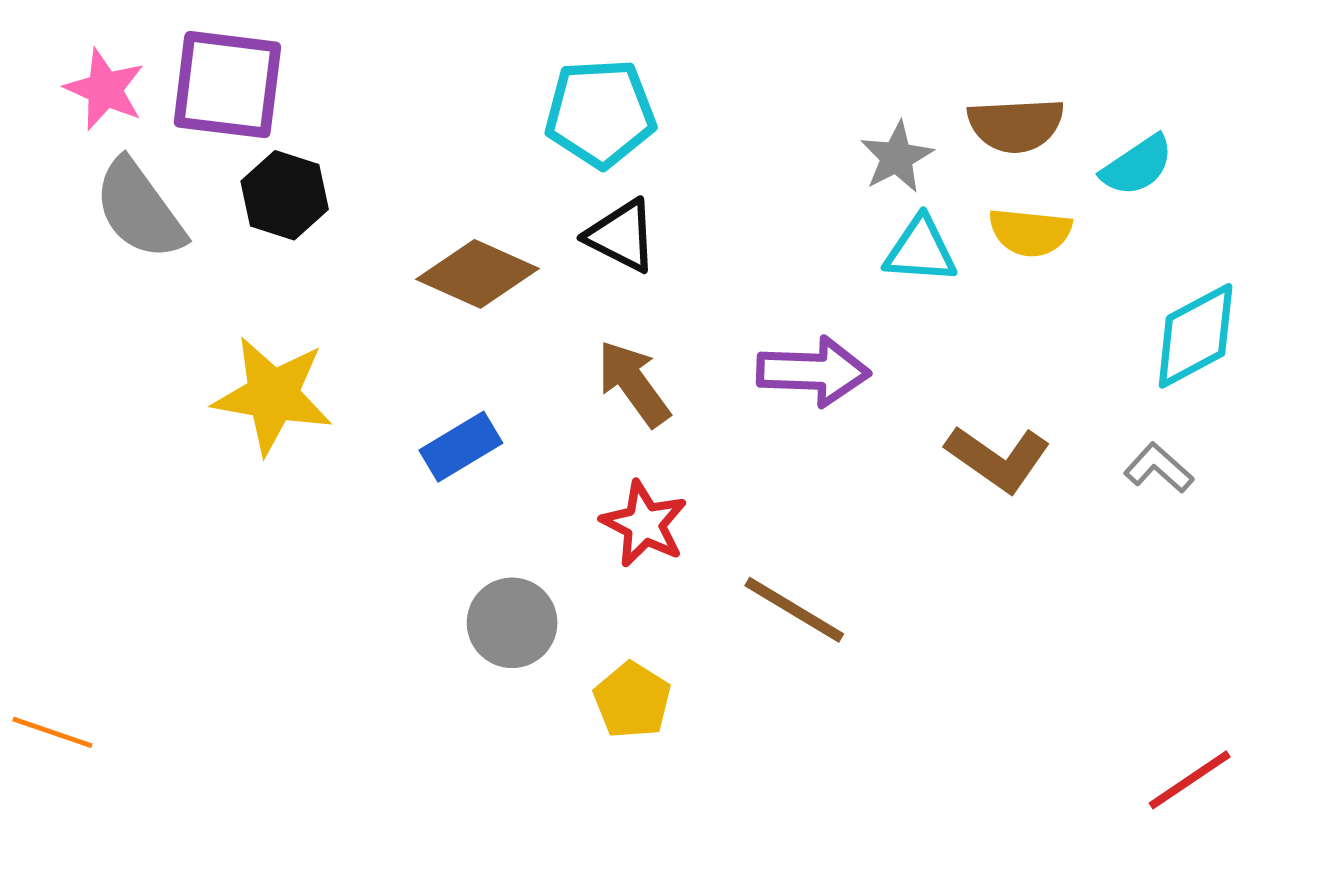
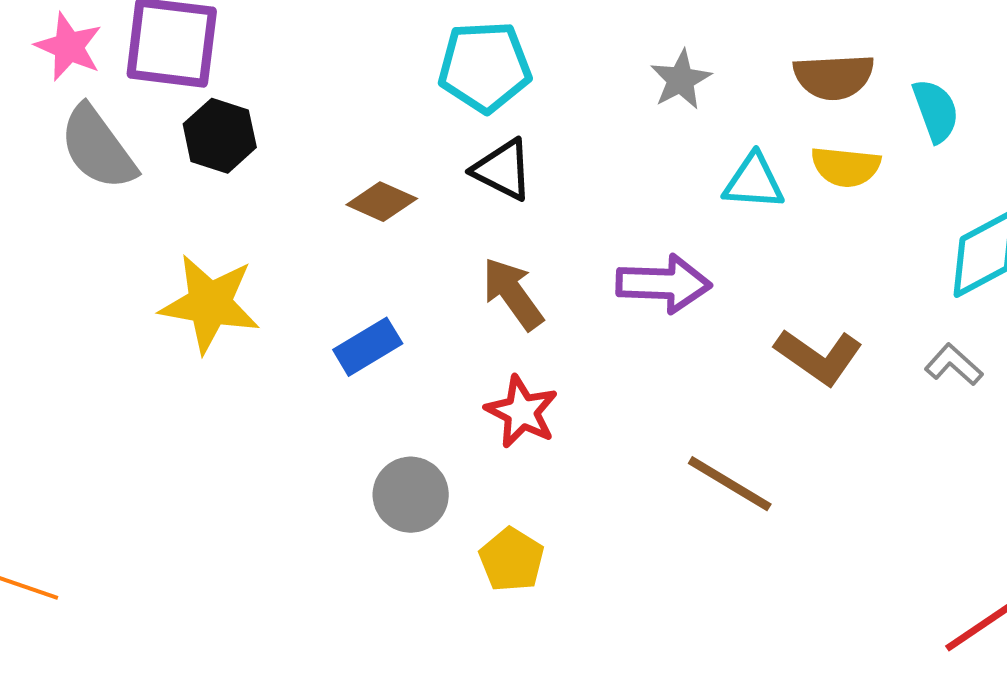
gray star: (897, 157) -> (681, 80), moved
cyan semicircle: (1137, 166) -> (936, 111), turned -76
brown diamond: (478, 274) -> (382, 202), size x0.7
brown line: (794, 610) -> (730, 484), moved

